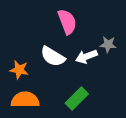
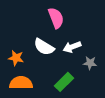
gray star: (108, 44) -> (90, 63), moved

